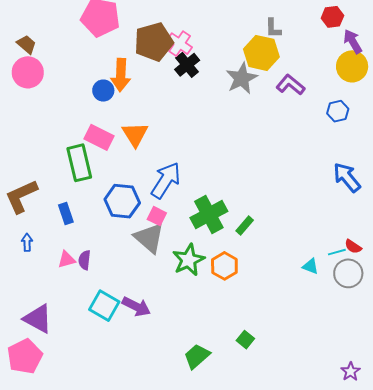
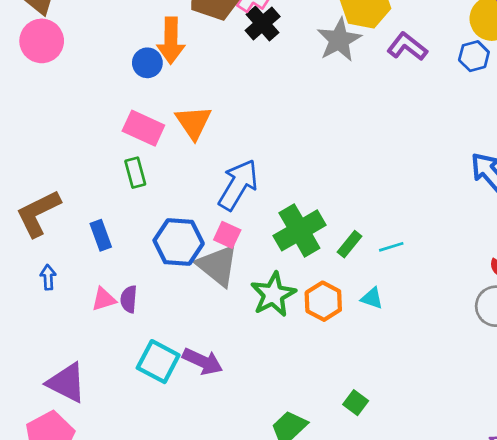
blue hexagon: (338, 111) -> (474, 56), moved
green rectangle: (79, 163) -> (135, 173), moved, size x0.6
blue hexagon: (122, 201) -> (179, 242), moved
cyan line: (337, 252) -> (391, 247), moved
cyan triangle: (310, 266) -> (372, 298), moved

